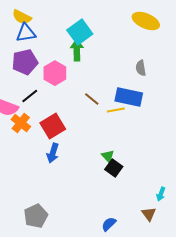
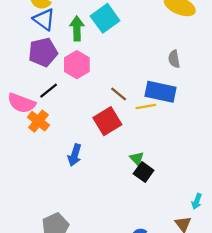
blue triangle: (26, 33) -> (44, 19), turned 45
green arrow: (77, 50) -> (77, 28), moved
red square: (53, 126) -> (107, 121), moved

